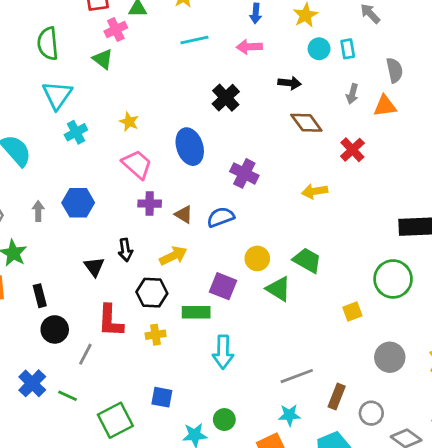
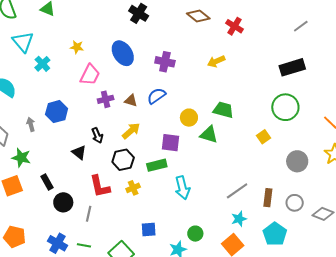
pink trapezoid: (137, 164) -> (90, 75), turned 90

